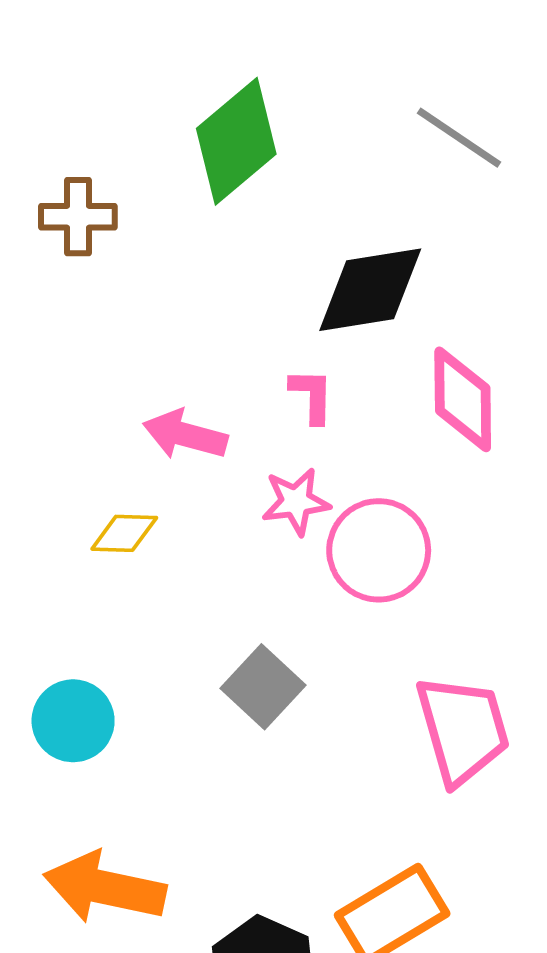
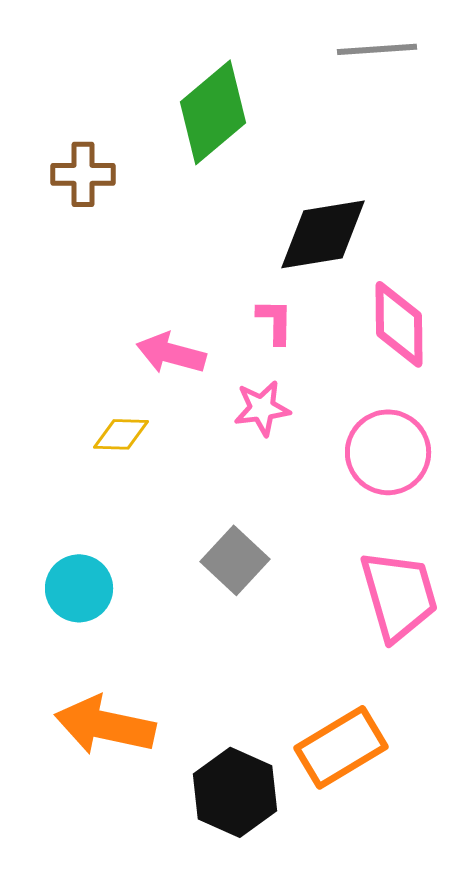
gray line: (459, 138) -> (377, 49), moved, turned -38
pink circle: (379, 550) -> (388, 452), moved

